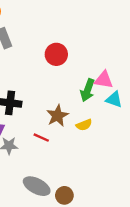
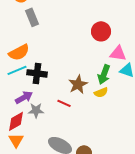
red circle: (56, 54) -> (101, 31), moved
green arrow: (88, 90) -> (104, 74), moved

